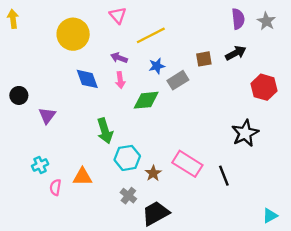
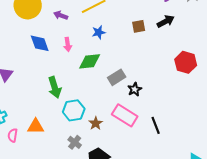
purple arrow: (119, 58) -> (61, 15), moved
gray rectangle: (178, 80) -> (117, 77), moved
red hexagon: (264, 87) -> (186, 62), moved
black star: (245, 133) -> (135, 89), moved, size x0.6

